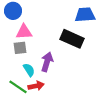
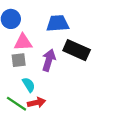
blue trapezoid: (85, 15) -> (58, 23), moved
purple arrow: (47, 62) -> (49, 60), moved

